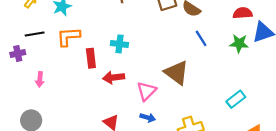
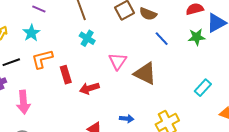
cyan cross: (119, 44) -> (87, 38), moved, turned 35
pink arrow: (40, 79) -> (23, 102), size x1.6
pink triangle: (146, 91) -> (118, 61), moved

